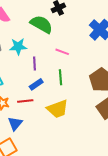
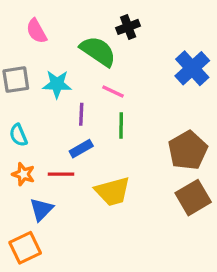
pink line: (62, 52) -> (113, 91), moved
green line: (61, 77) -> (121, 126), moved

